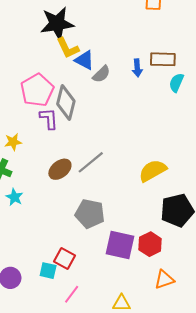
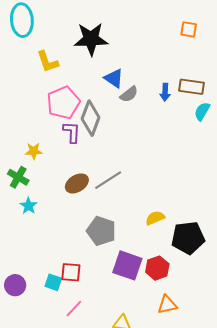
yellow L-shape: (68, 48) -> (48, 62), moved
yellow semicircle: (153, 171) -> (155, 218), moved, size x0.7
red square: (64, 258) -> (71, 272), turned -30

